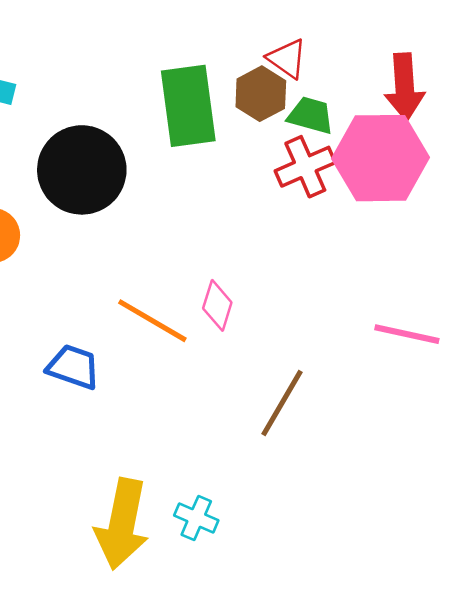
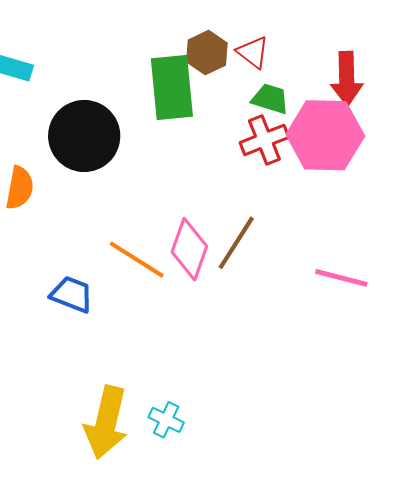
brown hexagon: (261, 94) -> (207, 53), moved
pink diamond: (217, 305) -> (189, 249), size x1.5
brown line: (282, 403) -> (236, 243), moved

